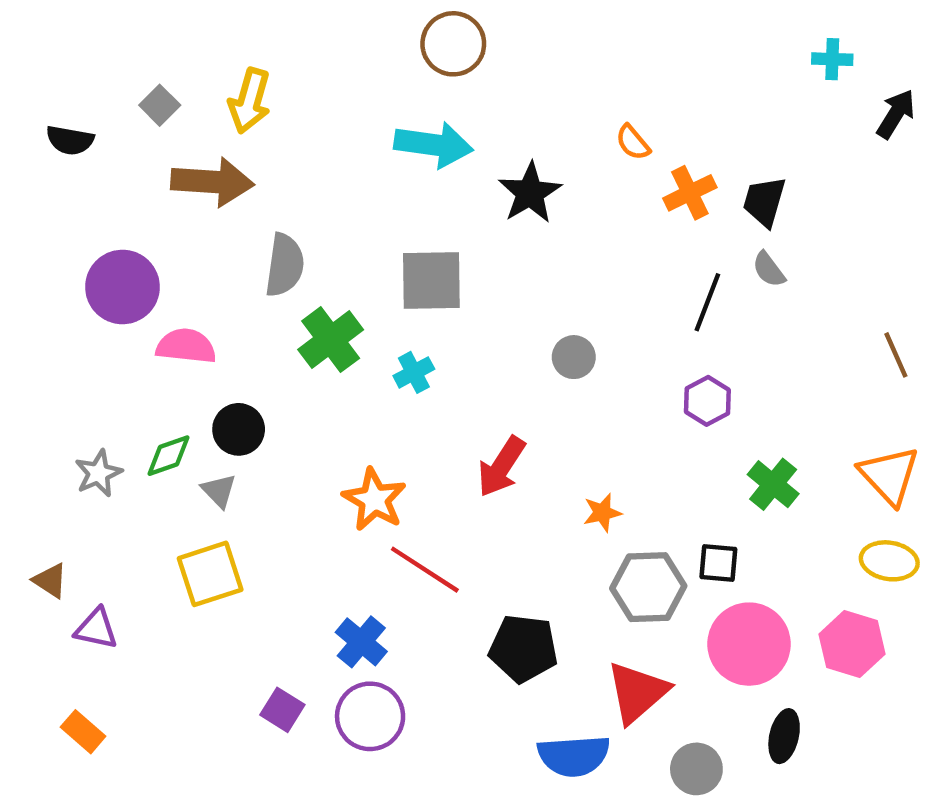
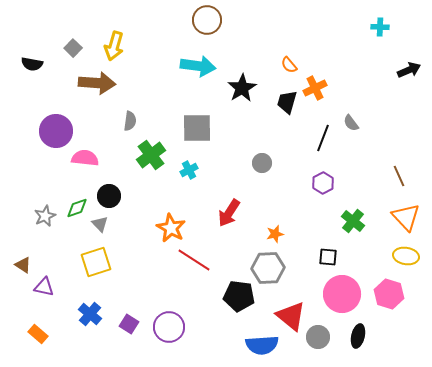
black arrow: (896, 114) -> (409, 70), moved, turned 35
black trapezoid: (764, 202) -> (287, 102), moved
gray semicircle: (285, 265) -> (130, 121), size x0.7
brown line: (896, 355) -> (399, 176), moved
gray hexagon: (648, 587) -> (268, 268), moved
blue cross: (361, 642) -> (90, 314), moved
red triangle: (637, 692) -> (291, 316), turned -40
gray circle: (696, 769) -> (318, 337), moved

